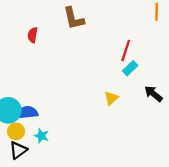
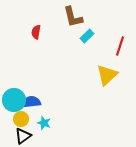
cyan rectangle: (130, 68) -> (87, 36), moved
yellow triangle: (111, 98) -> (107, 75), moved, size x1.6

